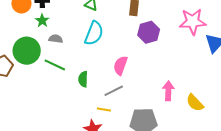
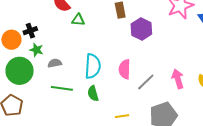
cyan semicircle: (94, 33) -> (93, 66), moved
green circle: (27, 51) -> (20, 71), moved
gray line: (114, 91) -> (146, 82), moved

